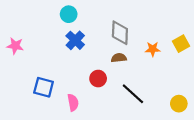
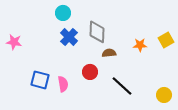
gray diamond: (120, 33) -> (97, 32), moved
pink semicircle: (73, 103) -> (63, 84), moved

